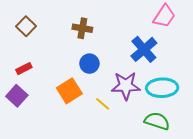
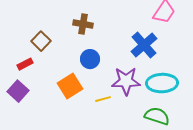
brown square: (26, 26) -> (41, 41), moved
yellow line: (103, 104) -> (103, 99), turned -56

